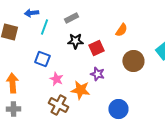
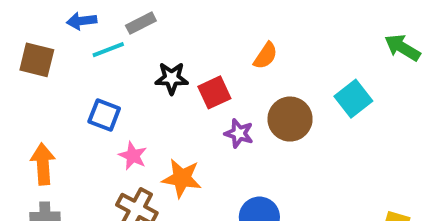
gray rectangle: (71, 18) -> (141, 23), moved
cyan line: (44, 27) -> (108, 50), turned 49
purple star: (97, 74) -> (239, 133), moved

